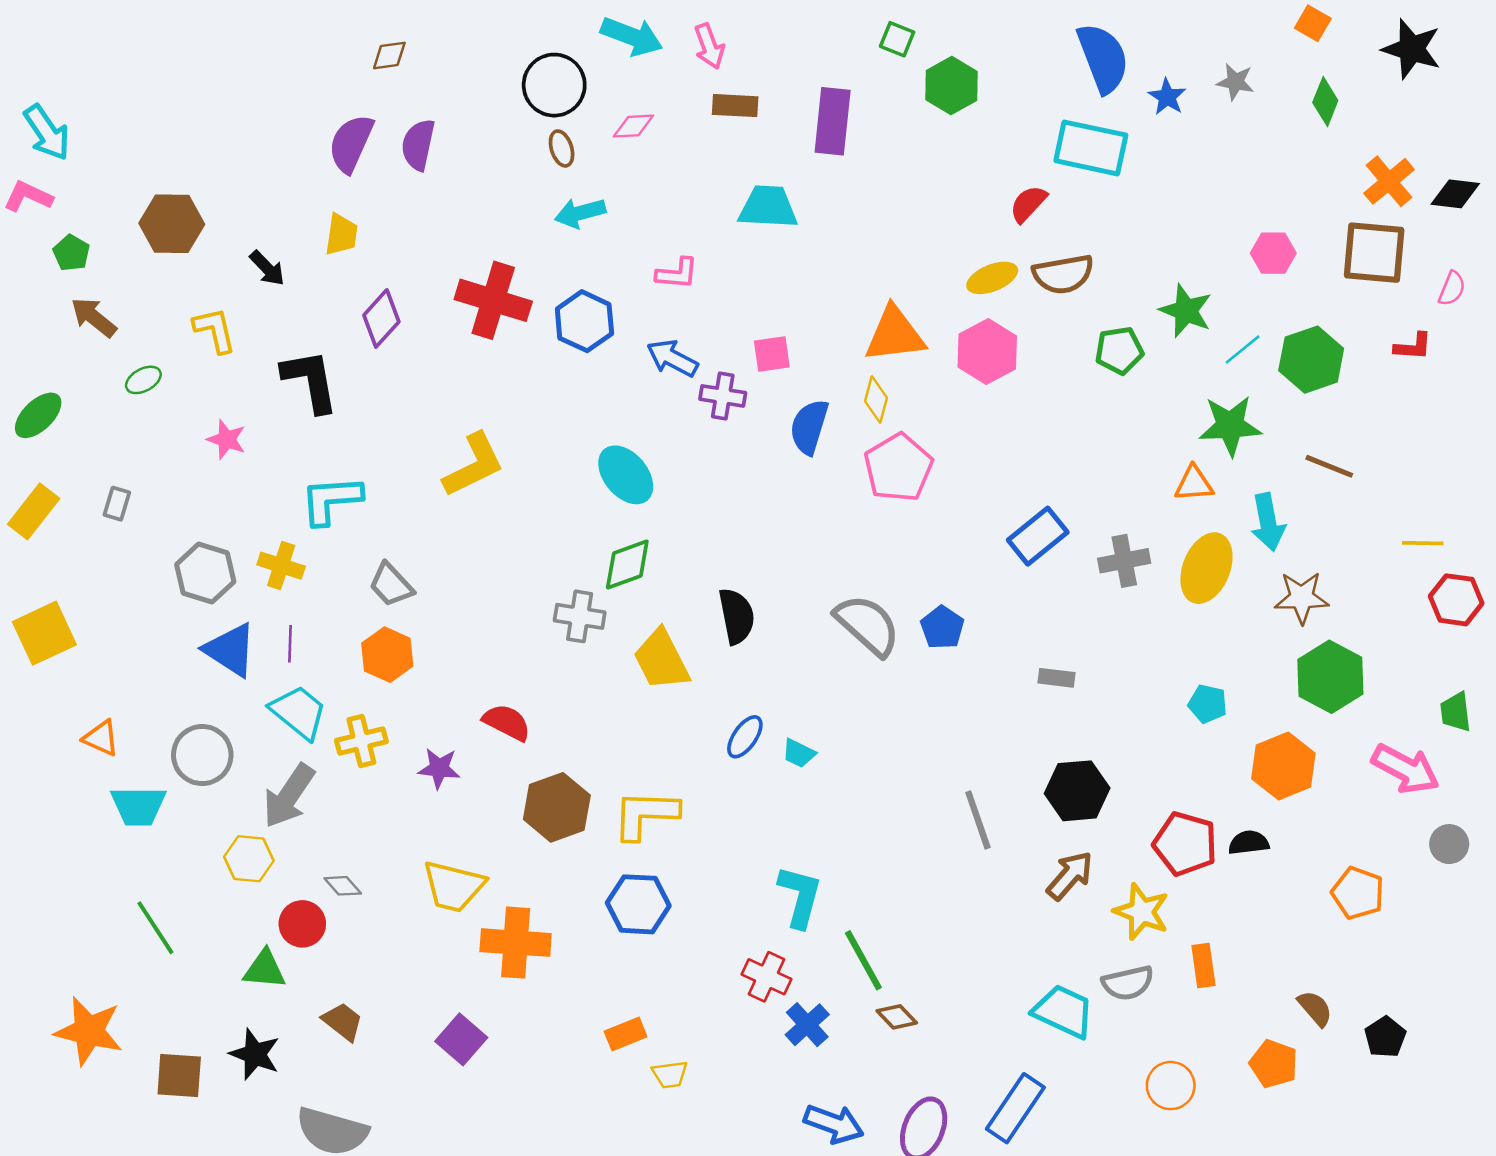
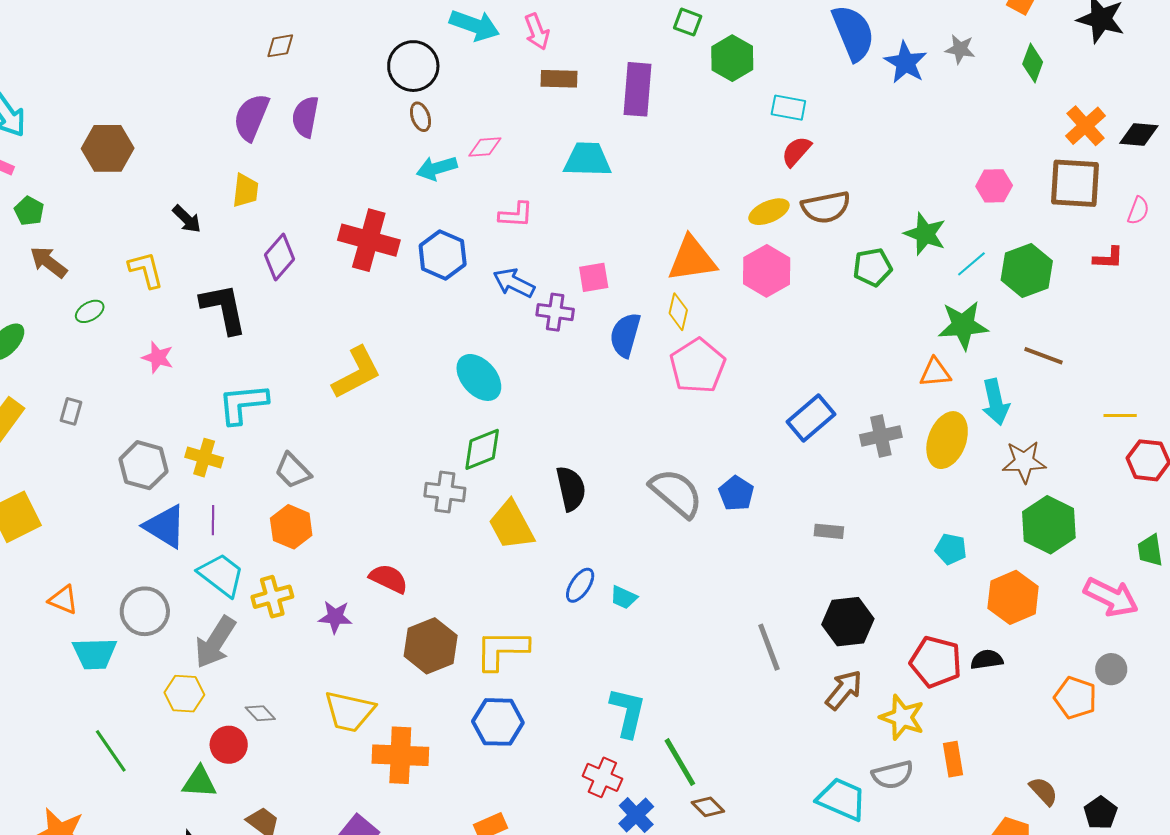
blue star: (1167, 97) -> (906, 63), size x1.4
pink diamond: (633, 126) -> (485, 147), moved
cyan rectangle: (1091, 148) -> (788, 108), moved, size x0.6
brown hexagon: (172, 224) -> (108, 148), moved
gray circle: (1449, 844) -> (1111, 669), moved

